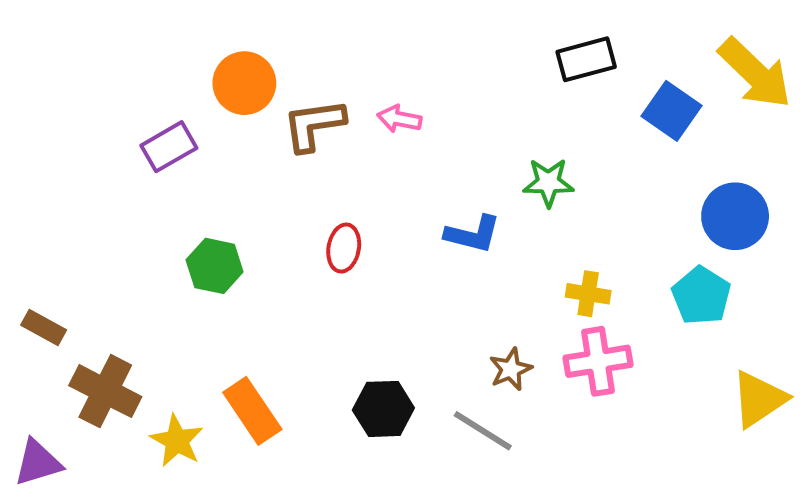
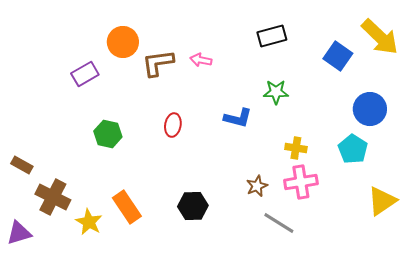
black rectangle: (586, 59) -> (272, 36), moved
gray line: (483, 431) -> (279, 223), moved

